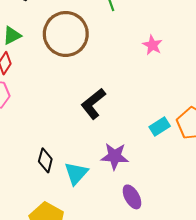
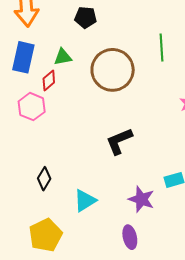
purple star: (115, 156) -> (141, 199), moved
black diamond: (45, 160) -> (44, 179), moved

